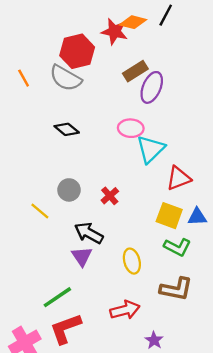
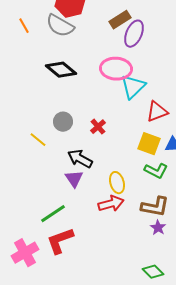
pink ellipse: (131, 128) -> (116, 69), size x1.4
black diamond: (67, 129) -> (61, 70), size x1.4
red arrow: (125, 310) -> (111, 204), moved
purple star: (154, 340) -> (158, 228), moved

